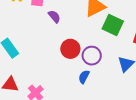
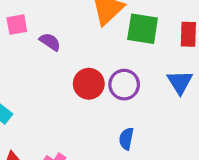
blue semicircle: (84, 77) -> (126, 139), moved

